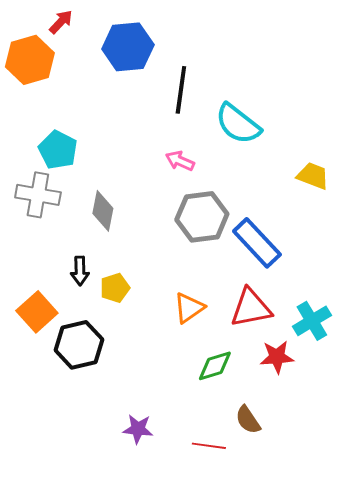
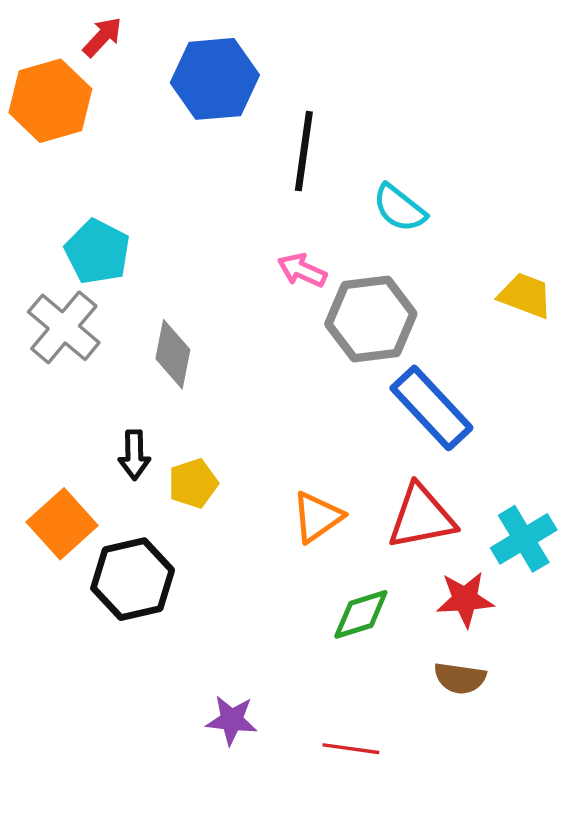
cyan semicircle: (238, 124) -> (400, 208), size x0.7
gray cross: (38, 195) -> (64, 327), turned 30
gray hexagon: (202, 217) -> (371, 319), moved
brown semicircle: (248, 420) -> (460, 678), moved, turned -48

